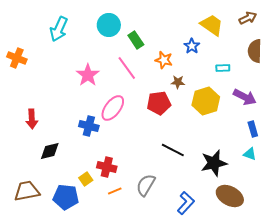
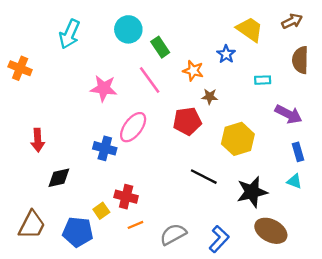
pink star: (88, 75) -> (104, 88), turned -30
yellow hexagon: (206, 101) -> (238, 139), moved
gray semicircle: (146, 185) -> (173, 234), moved, turned 30
brown trapezoid: (27, 191) -> (32, 225), turned 128

